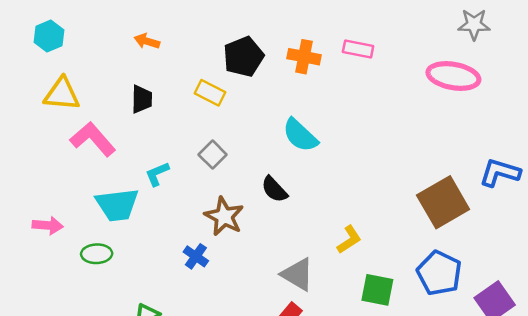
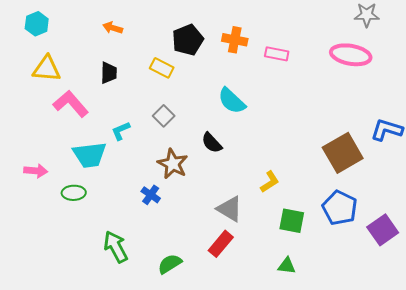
pink rectangle: (358, 49) -> (277, 54), moved

